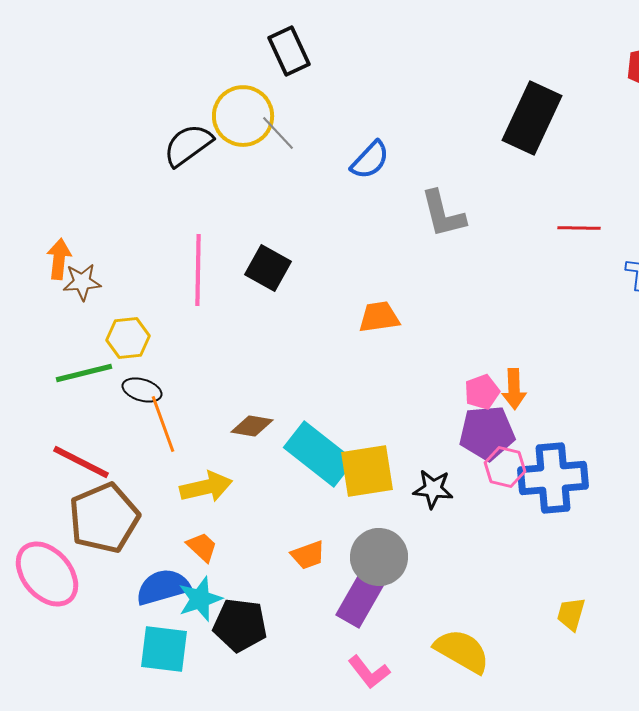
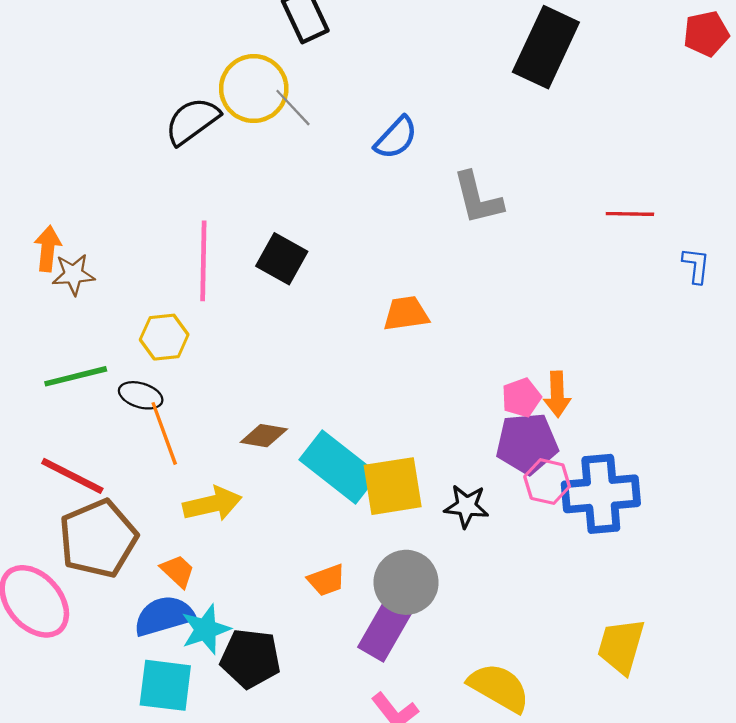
black rectangle: (532, 118) -> (546, 47), moved
yellow hexagon: (128, 338) -> (164, 337), moved
orange trapezoid: (202, 547) -> (178, 571), moved
yellow trapezoid: (571, 614) -> (621, 646), size x1.5

